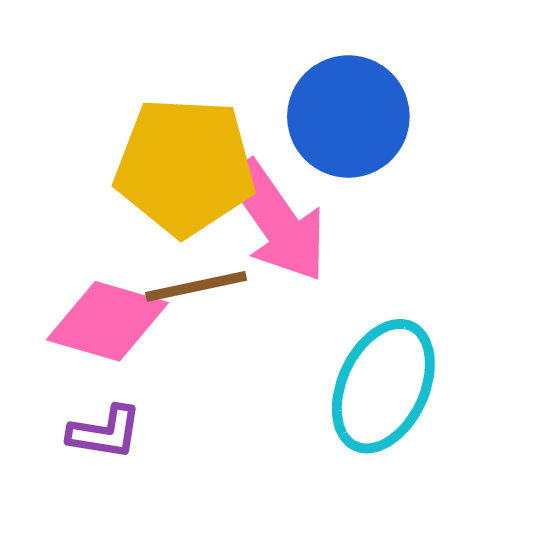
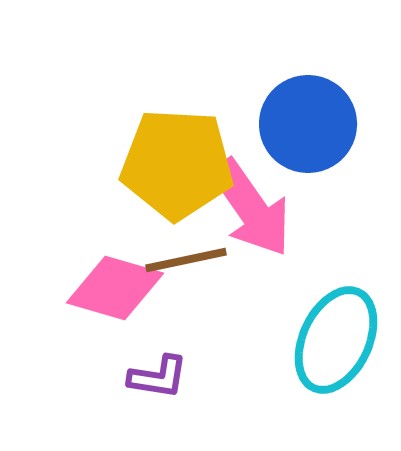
purple L-shape: (105, 432) -> (158, 377), moved

